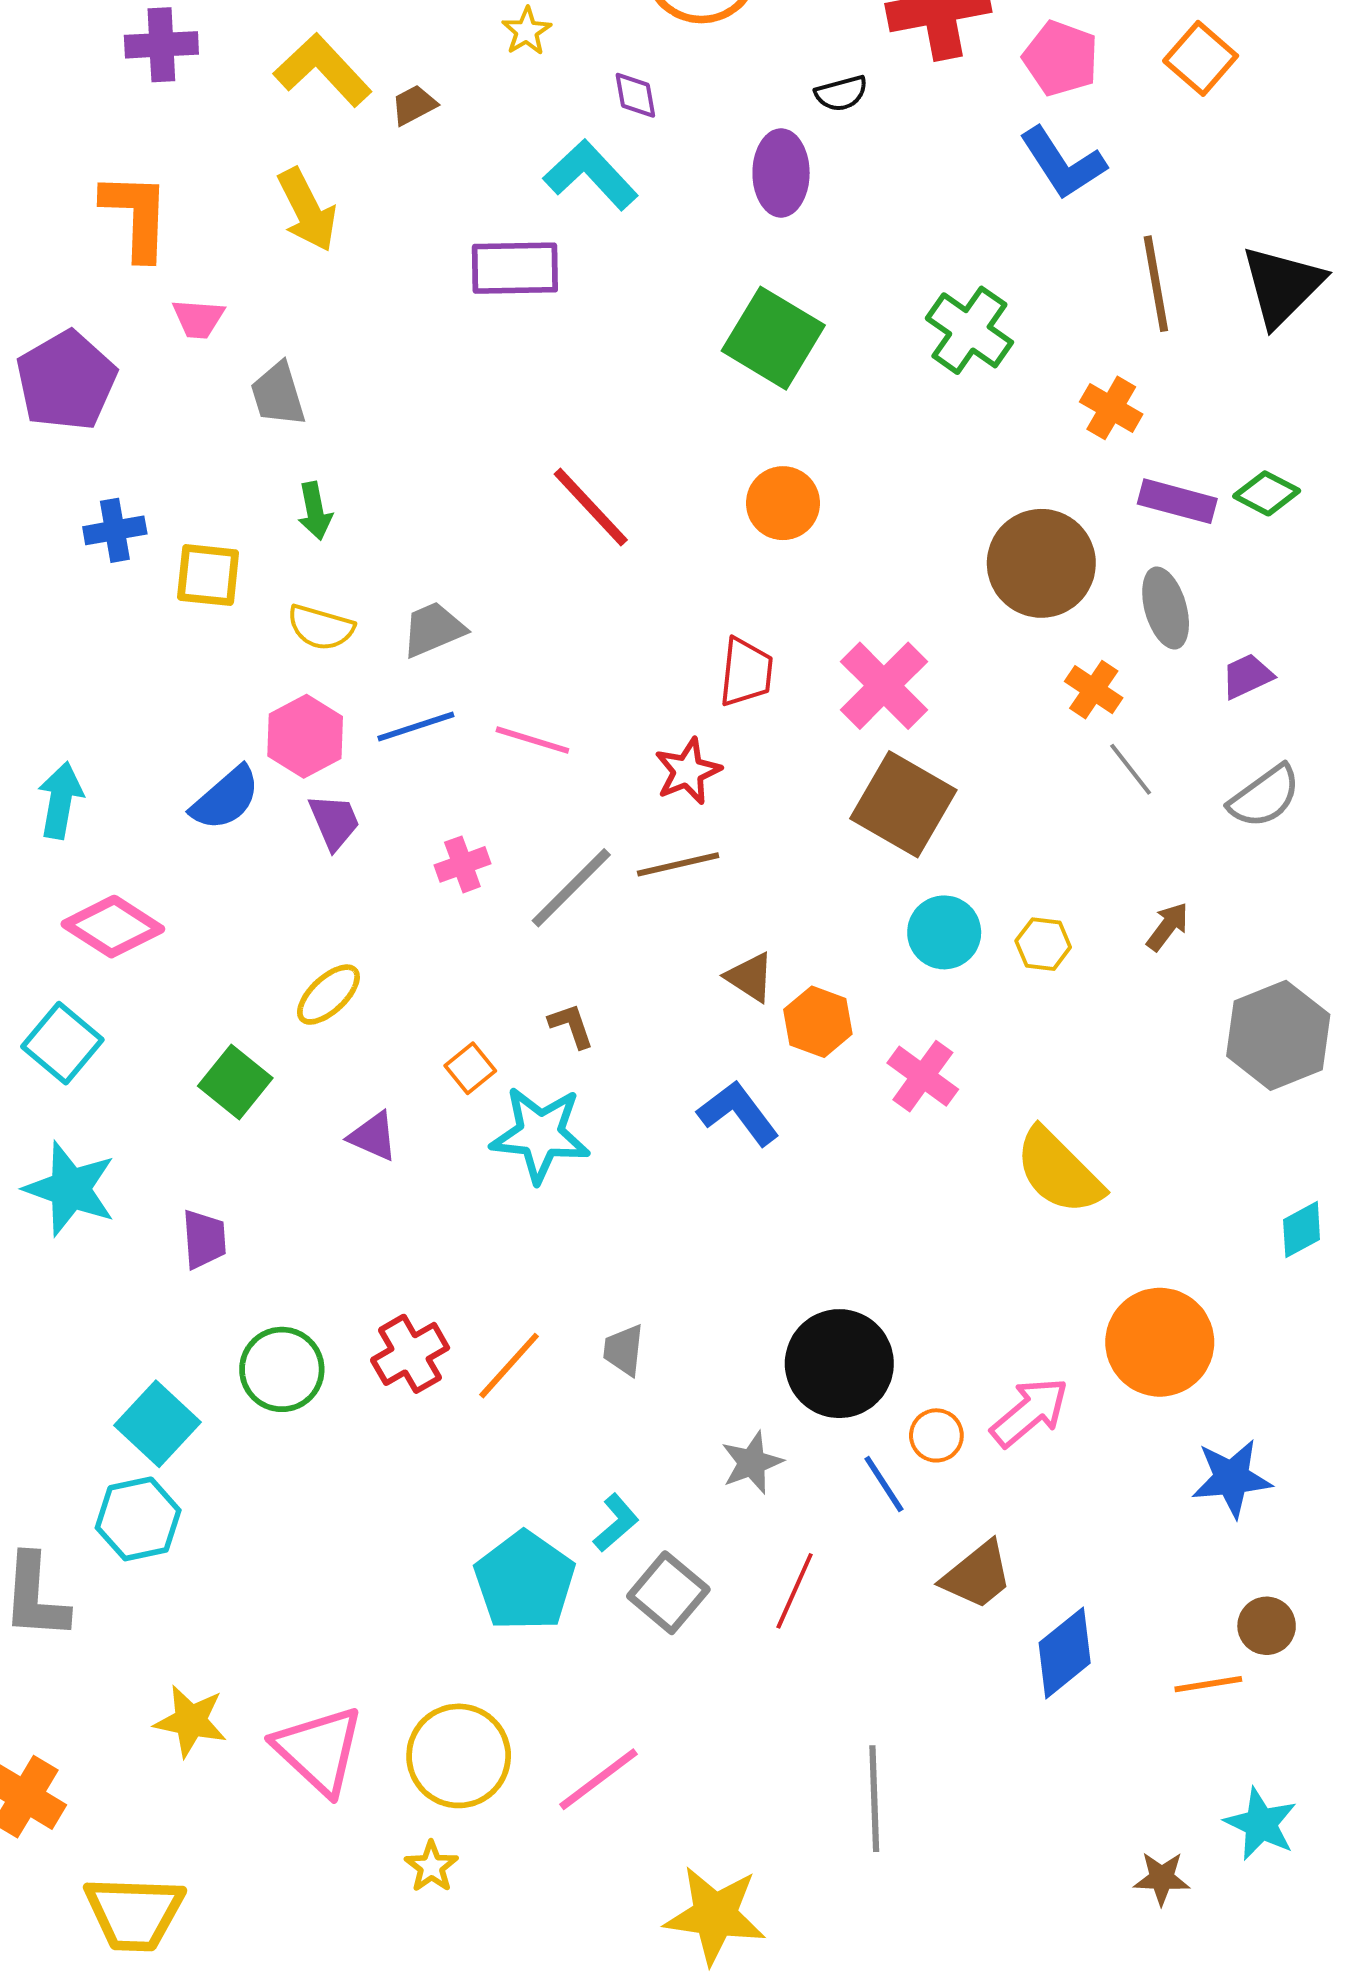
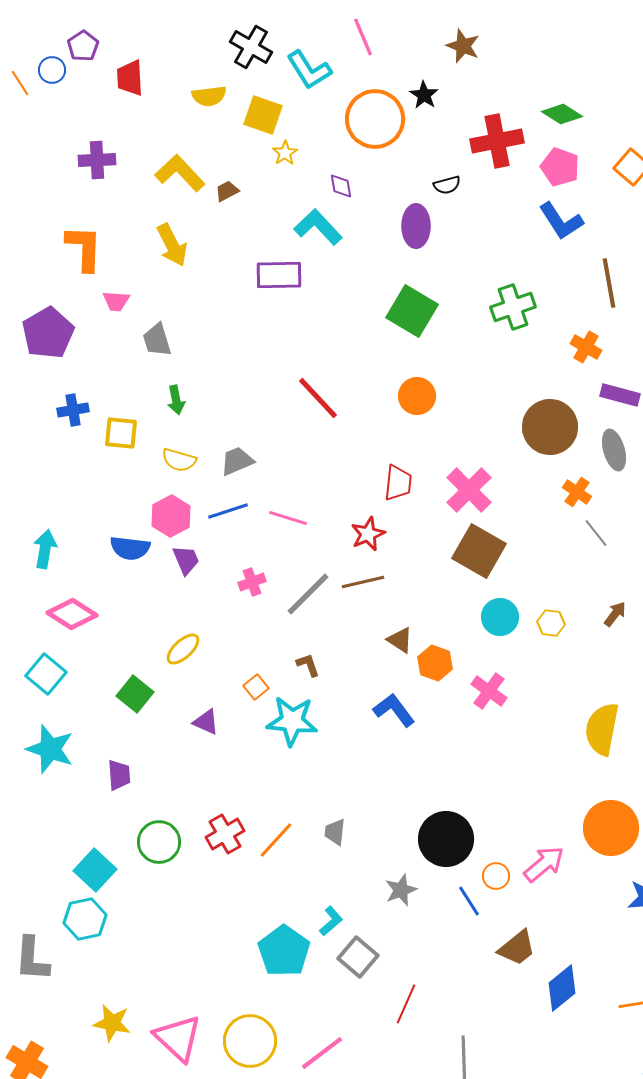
green cross: (969, 330) -> (513, 307), turned 36
blue semicircle: (226, 798) -> (130, 548), turned 48
yellow semicircle: (1059, 1171) -> (602, 729), moved, turned 56
red line: (795, 1591) -> (406, 1004), moved

